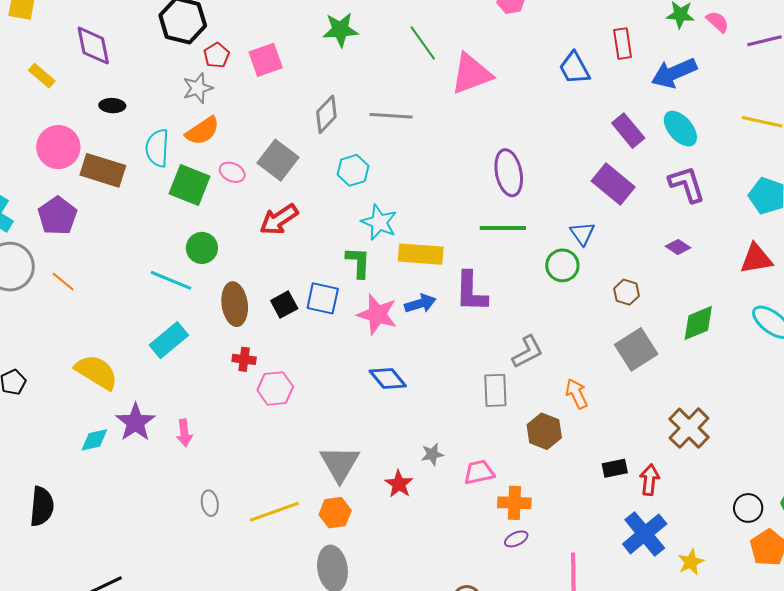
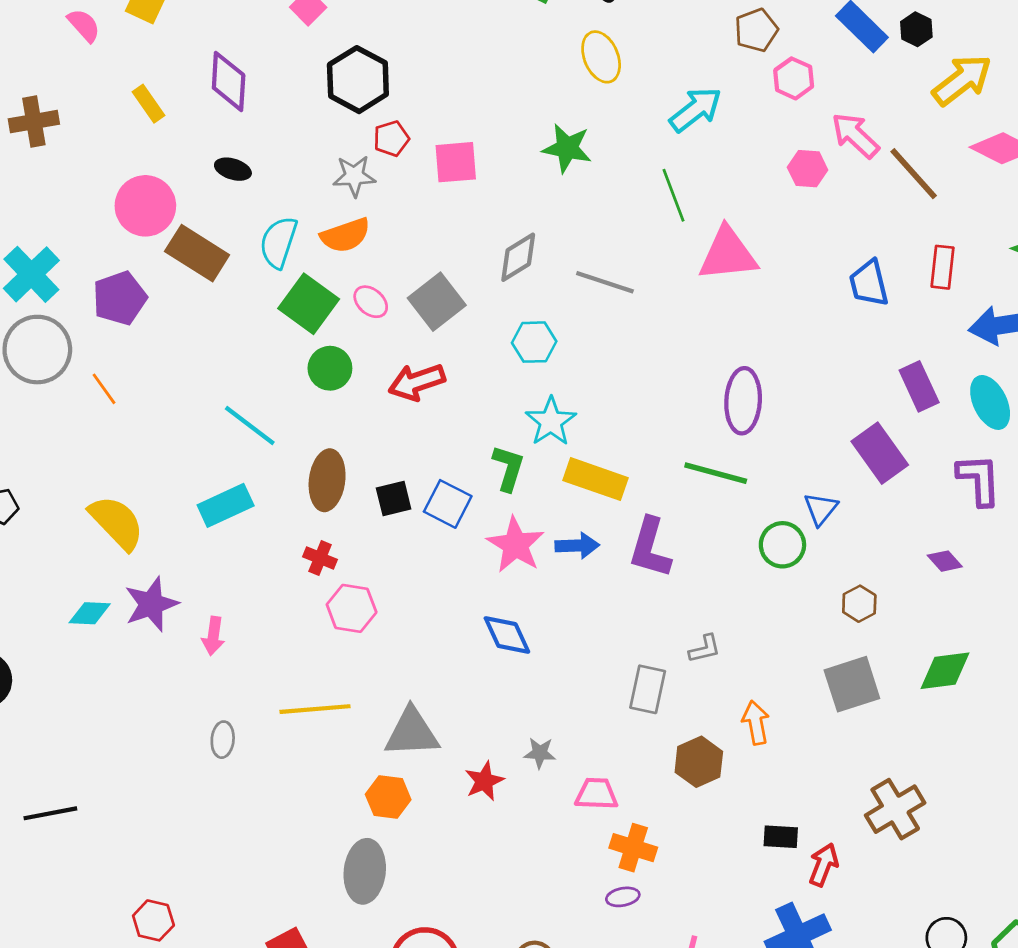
green circle: (202, 248) -> (330, 368), moved
gray L-shape: (528, 352) -> (705, 649), size x0.7
gray triangle: (340, 464) -> (412, 733), turned 42
yellow line: (274, 512) -> (315, 709), moved

